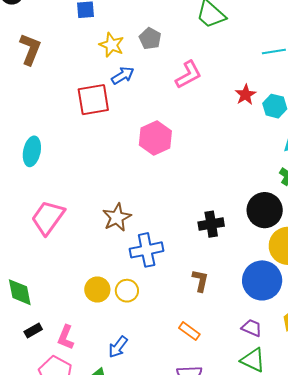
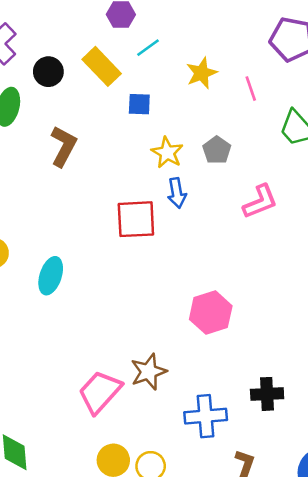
blue arrow: (123, 75) -> (177, 193), turned 105
pink hexagon: (155, 138) -> (211, 313), moved
pink trapezoid: (48, 218) -> (100, 392), moved
blue cross: (147, 250) -> (206, 416), moved

